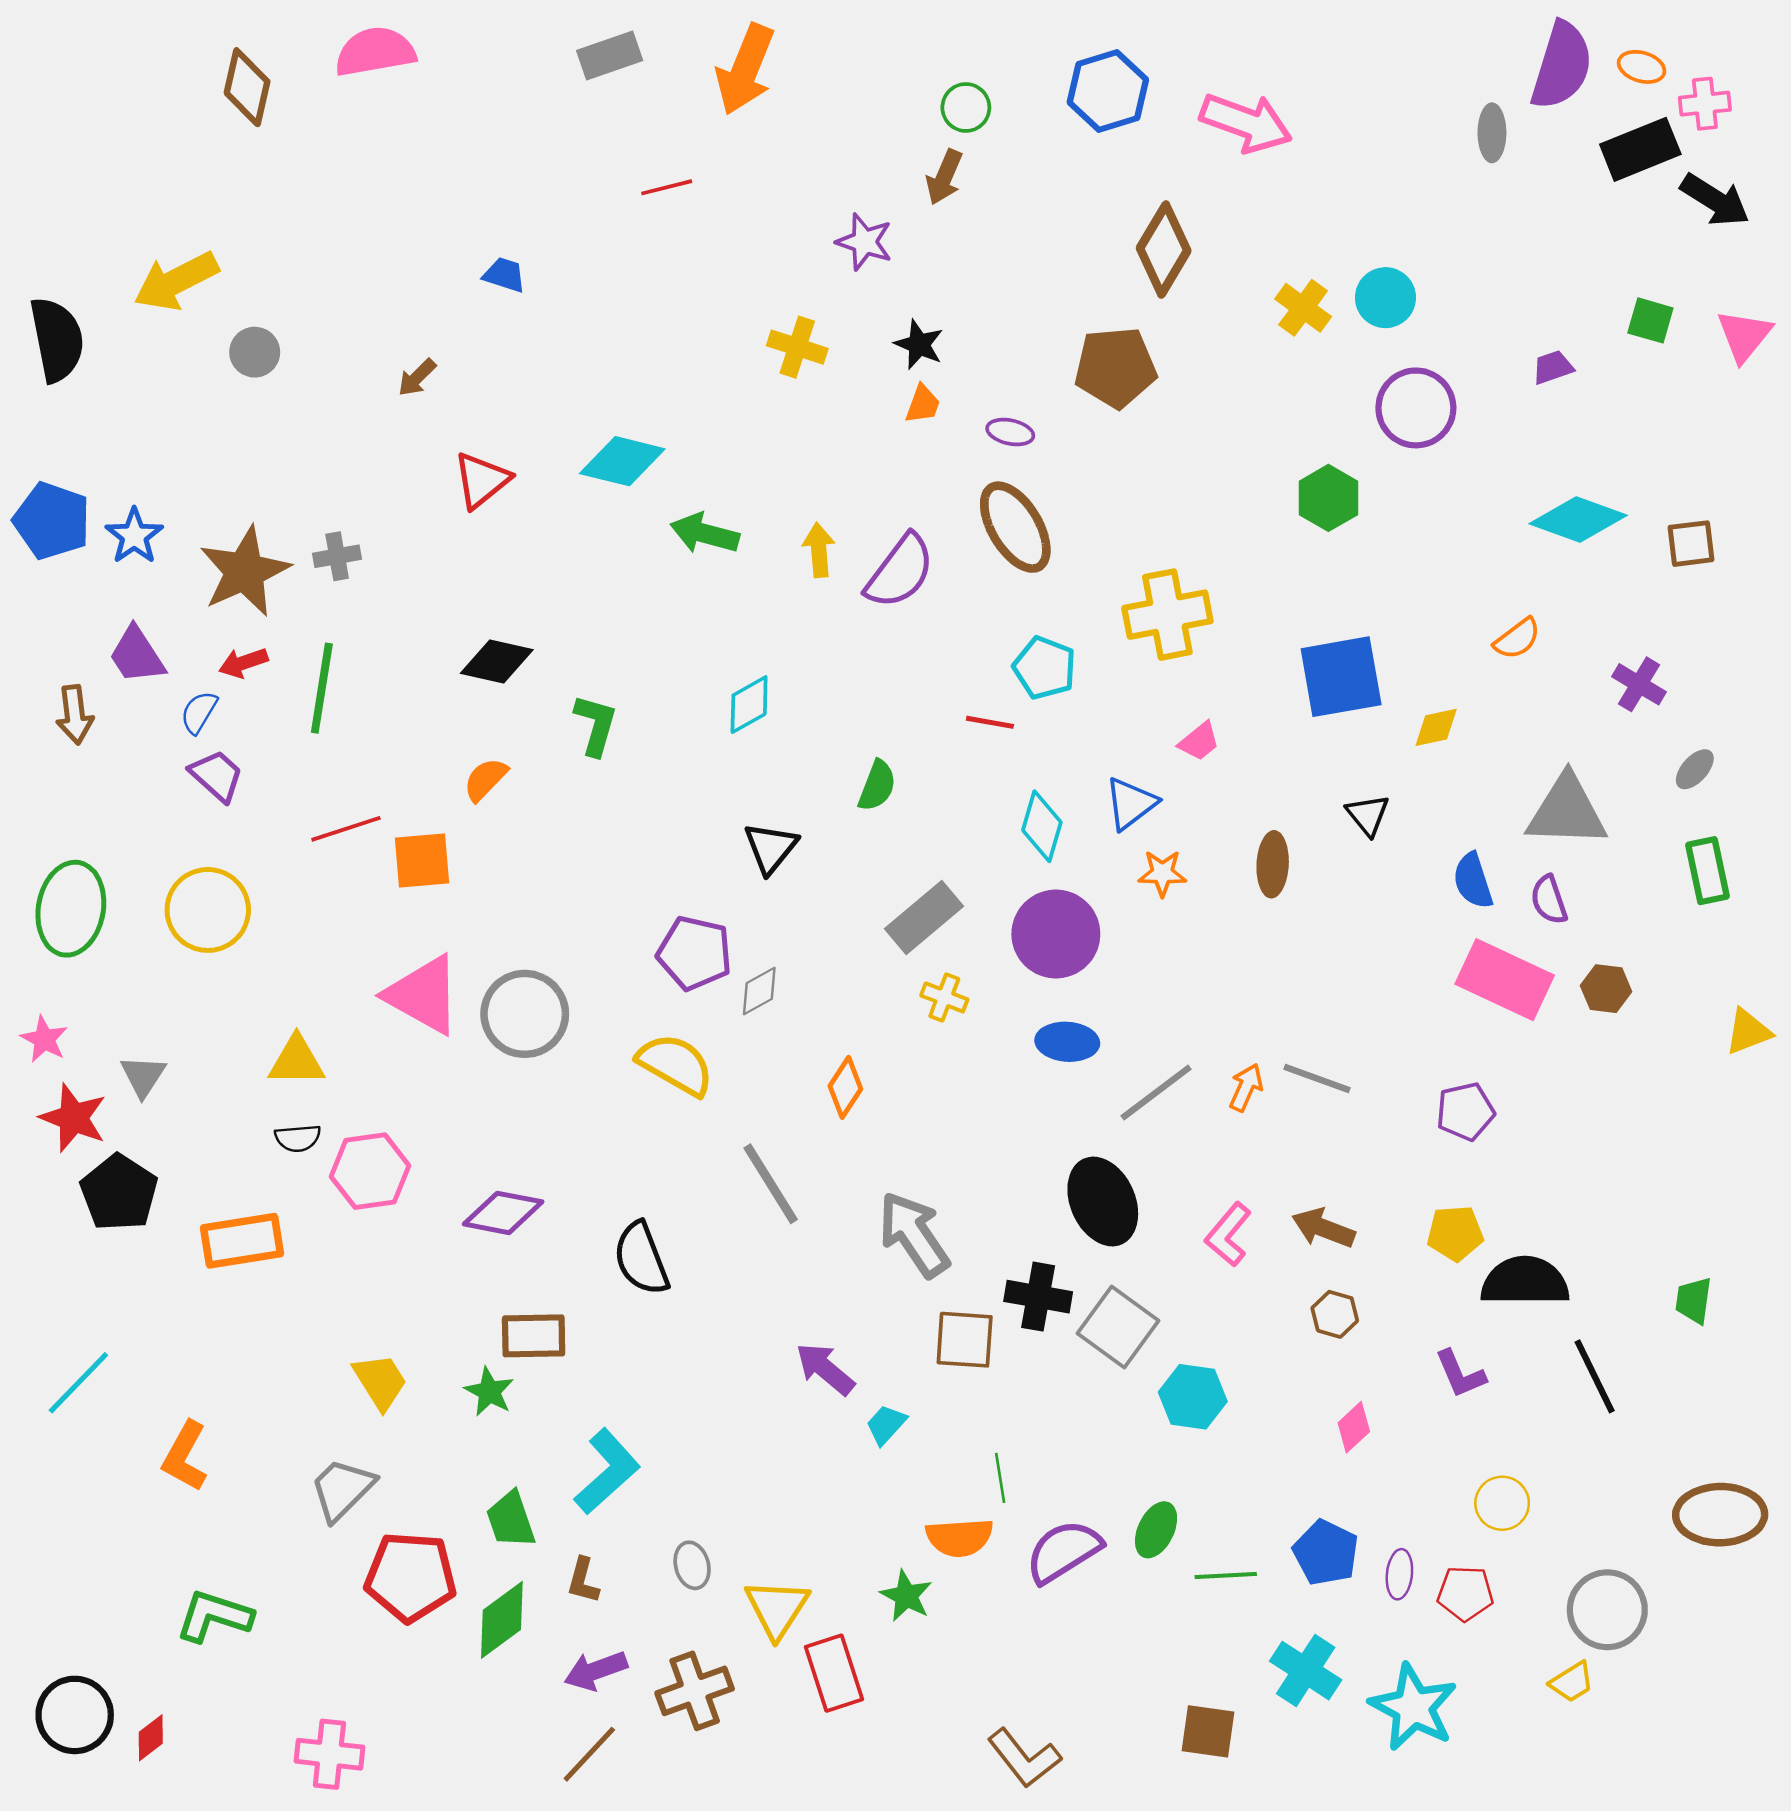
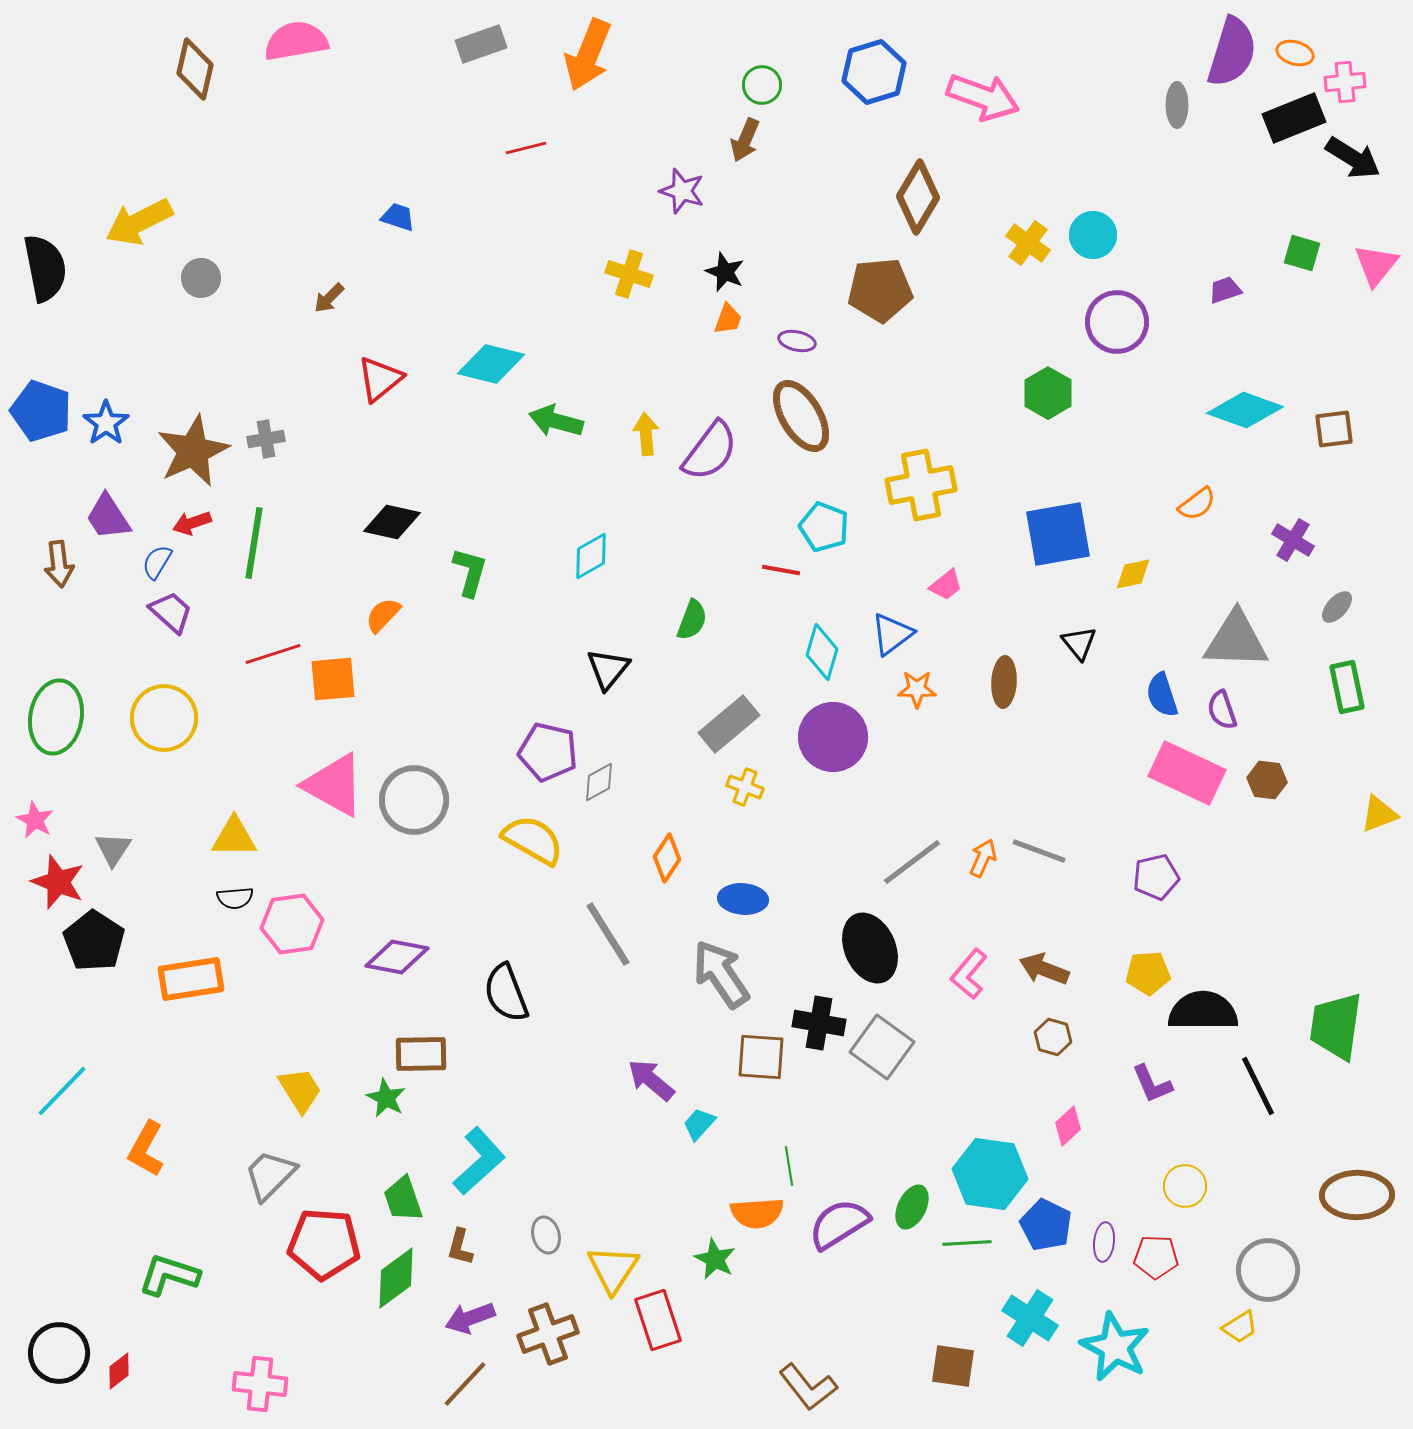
blue ellipse: (1067, 1042) -> (743, 899), moved
green trapezoid: (1694, 1300) -> (1336, 1026), size x1.8
cyan hexagon: (1193, 1397) -> (990, 1174), moved, size x1.4

